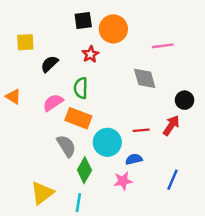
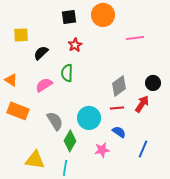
orange circle: (113, 29) -> (103, 15), moved
gray diamond: (145, 78) -> (119, 86), moved, turned 70
orange rectangle: (78, 118) -> (18, 111), moved
blue semicircle: (134, 159) -> (119, 132), moved, turned 48
yellow triangle: (42, 193) -> (35, 160), turned 45

